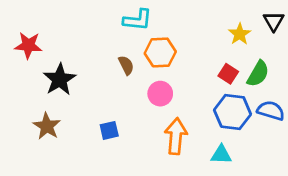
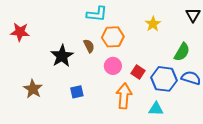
yellow star: (240, 34) -> (153, 24), moved
red square: (228, 74) -> (138, 72), moved
black star: (60, 79) -> (62, 56), moved

